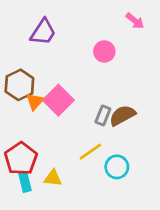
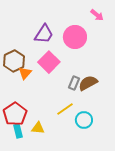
purple trapezoid: (43, 32) -> (44, 34), moved
pink circle: (104, 51) -> (75, 37), size x1.5
pink square: (58, 100) -> (49, 62), moved

